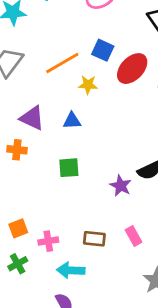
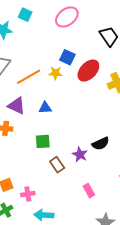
orange line: (62, 63) -> (29, 77), moved
yellow star: (88, 85) -> (55, 73), moved
brown rectangle: (94, 239) -> (57, 165), moved, turned 49

